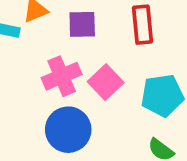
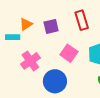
pink cross: (62, 76) -> (30, 61), moved

